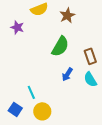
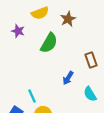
green semicircle: (60, 46) -> (49, 43), moved
cyan semicircle: (90, 79) -> (90, 94), moved

